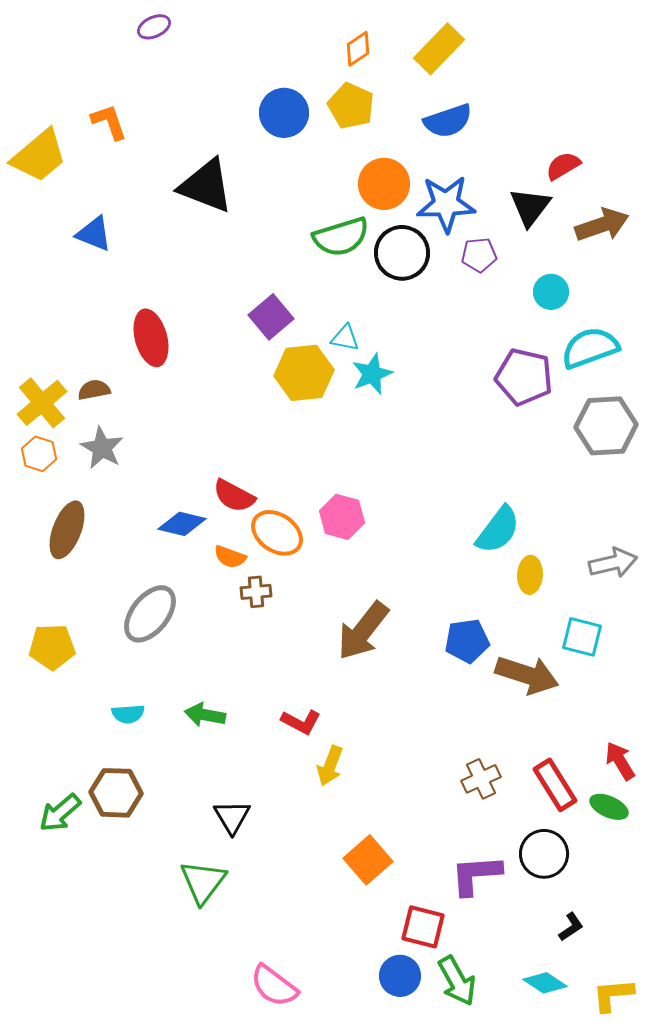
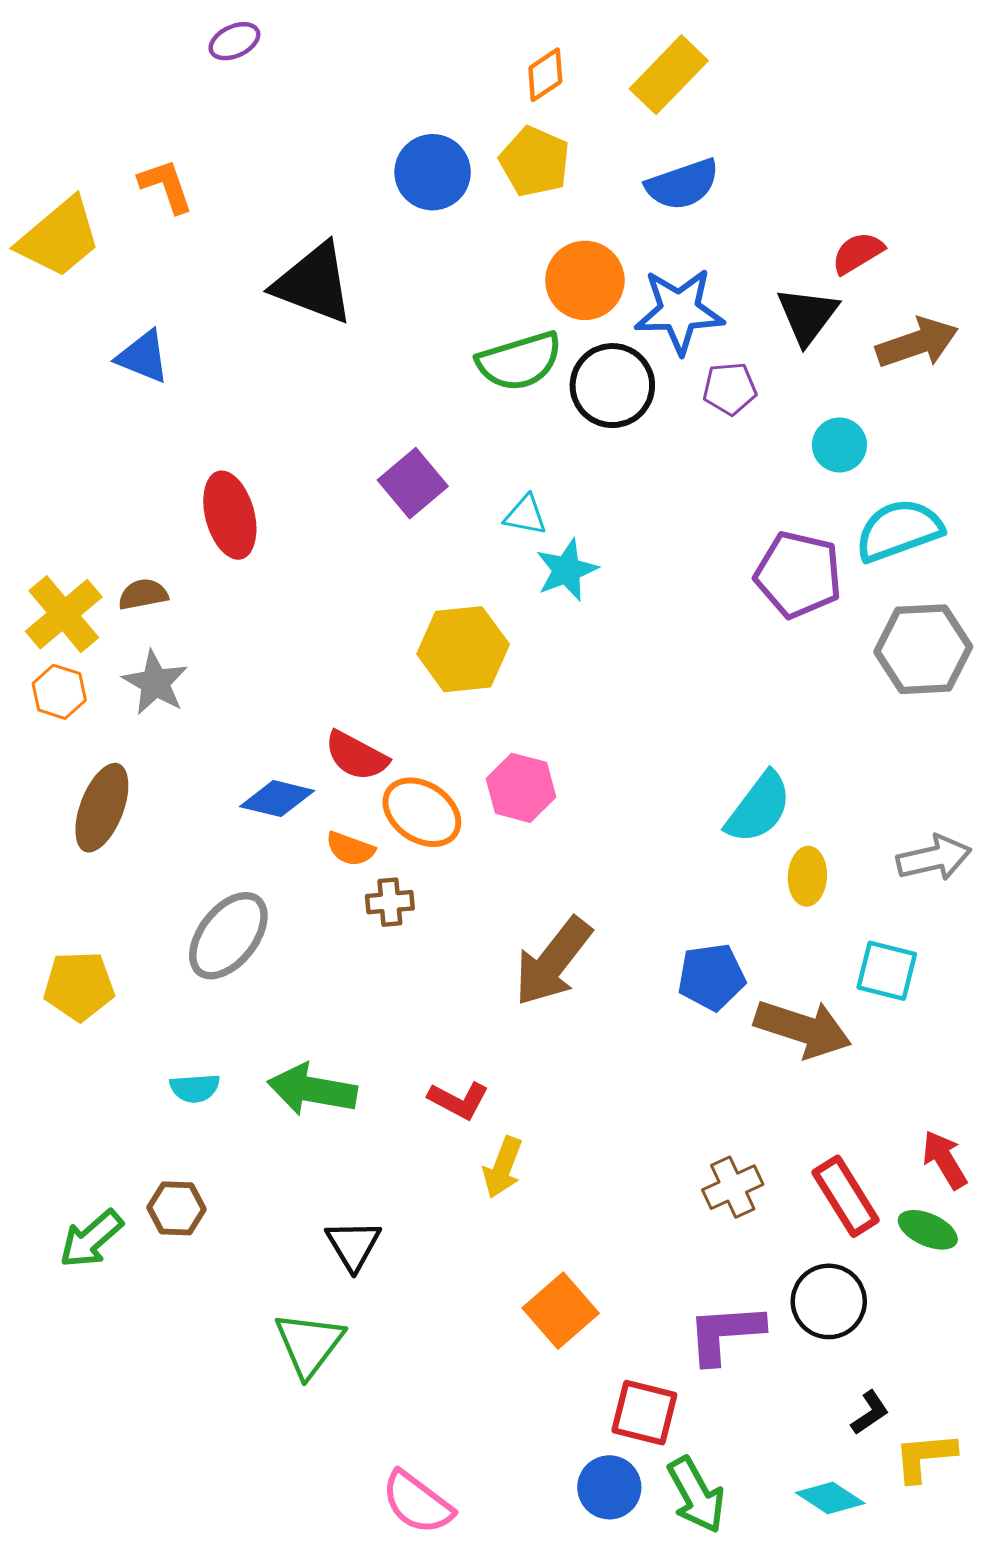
yellow hexagon: (304, 373) -> (463, 649), moved
green arrow: (205, 715) -> (312, 1090), size x1.4
brown hexagon: (116, 793) -> (177, 1208), size x0.7
yellow L-shape: (613, 995) -> (925, 1457), moved

